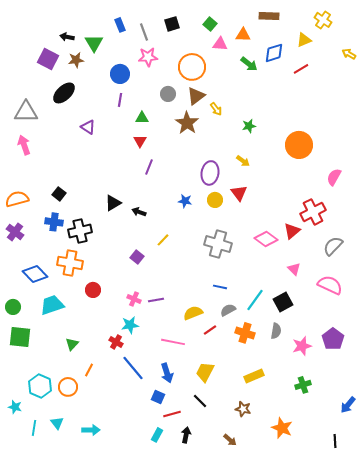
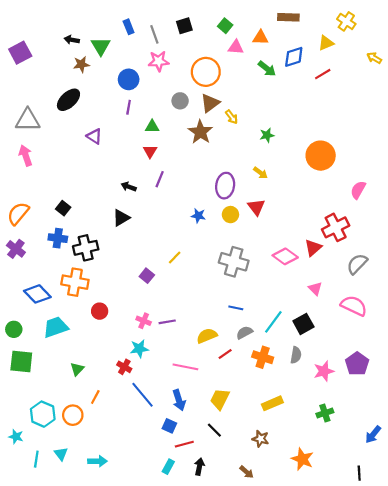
purple square: (48, 59) -> (20, 53), moved, turned 35
orange semicircle: (17, 199) -> (18, 213), turned -35
black arrow: (139, 212) -> (129, 187), moved

